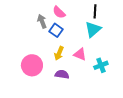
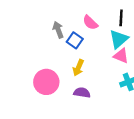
pink semicircle: (59, 12) -> (90, 23), moved
pink triangle: (80, 54) -> (121, 56), moved

